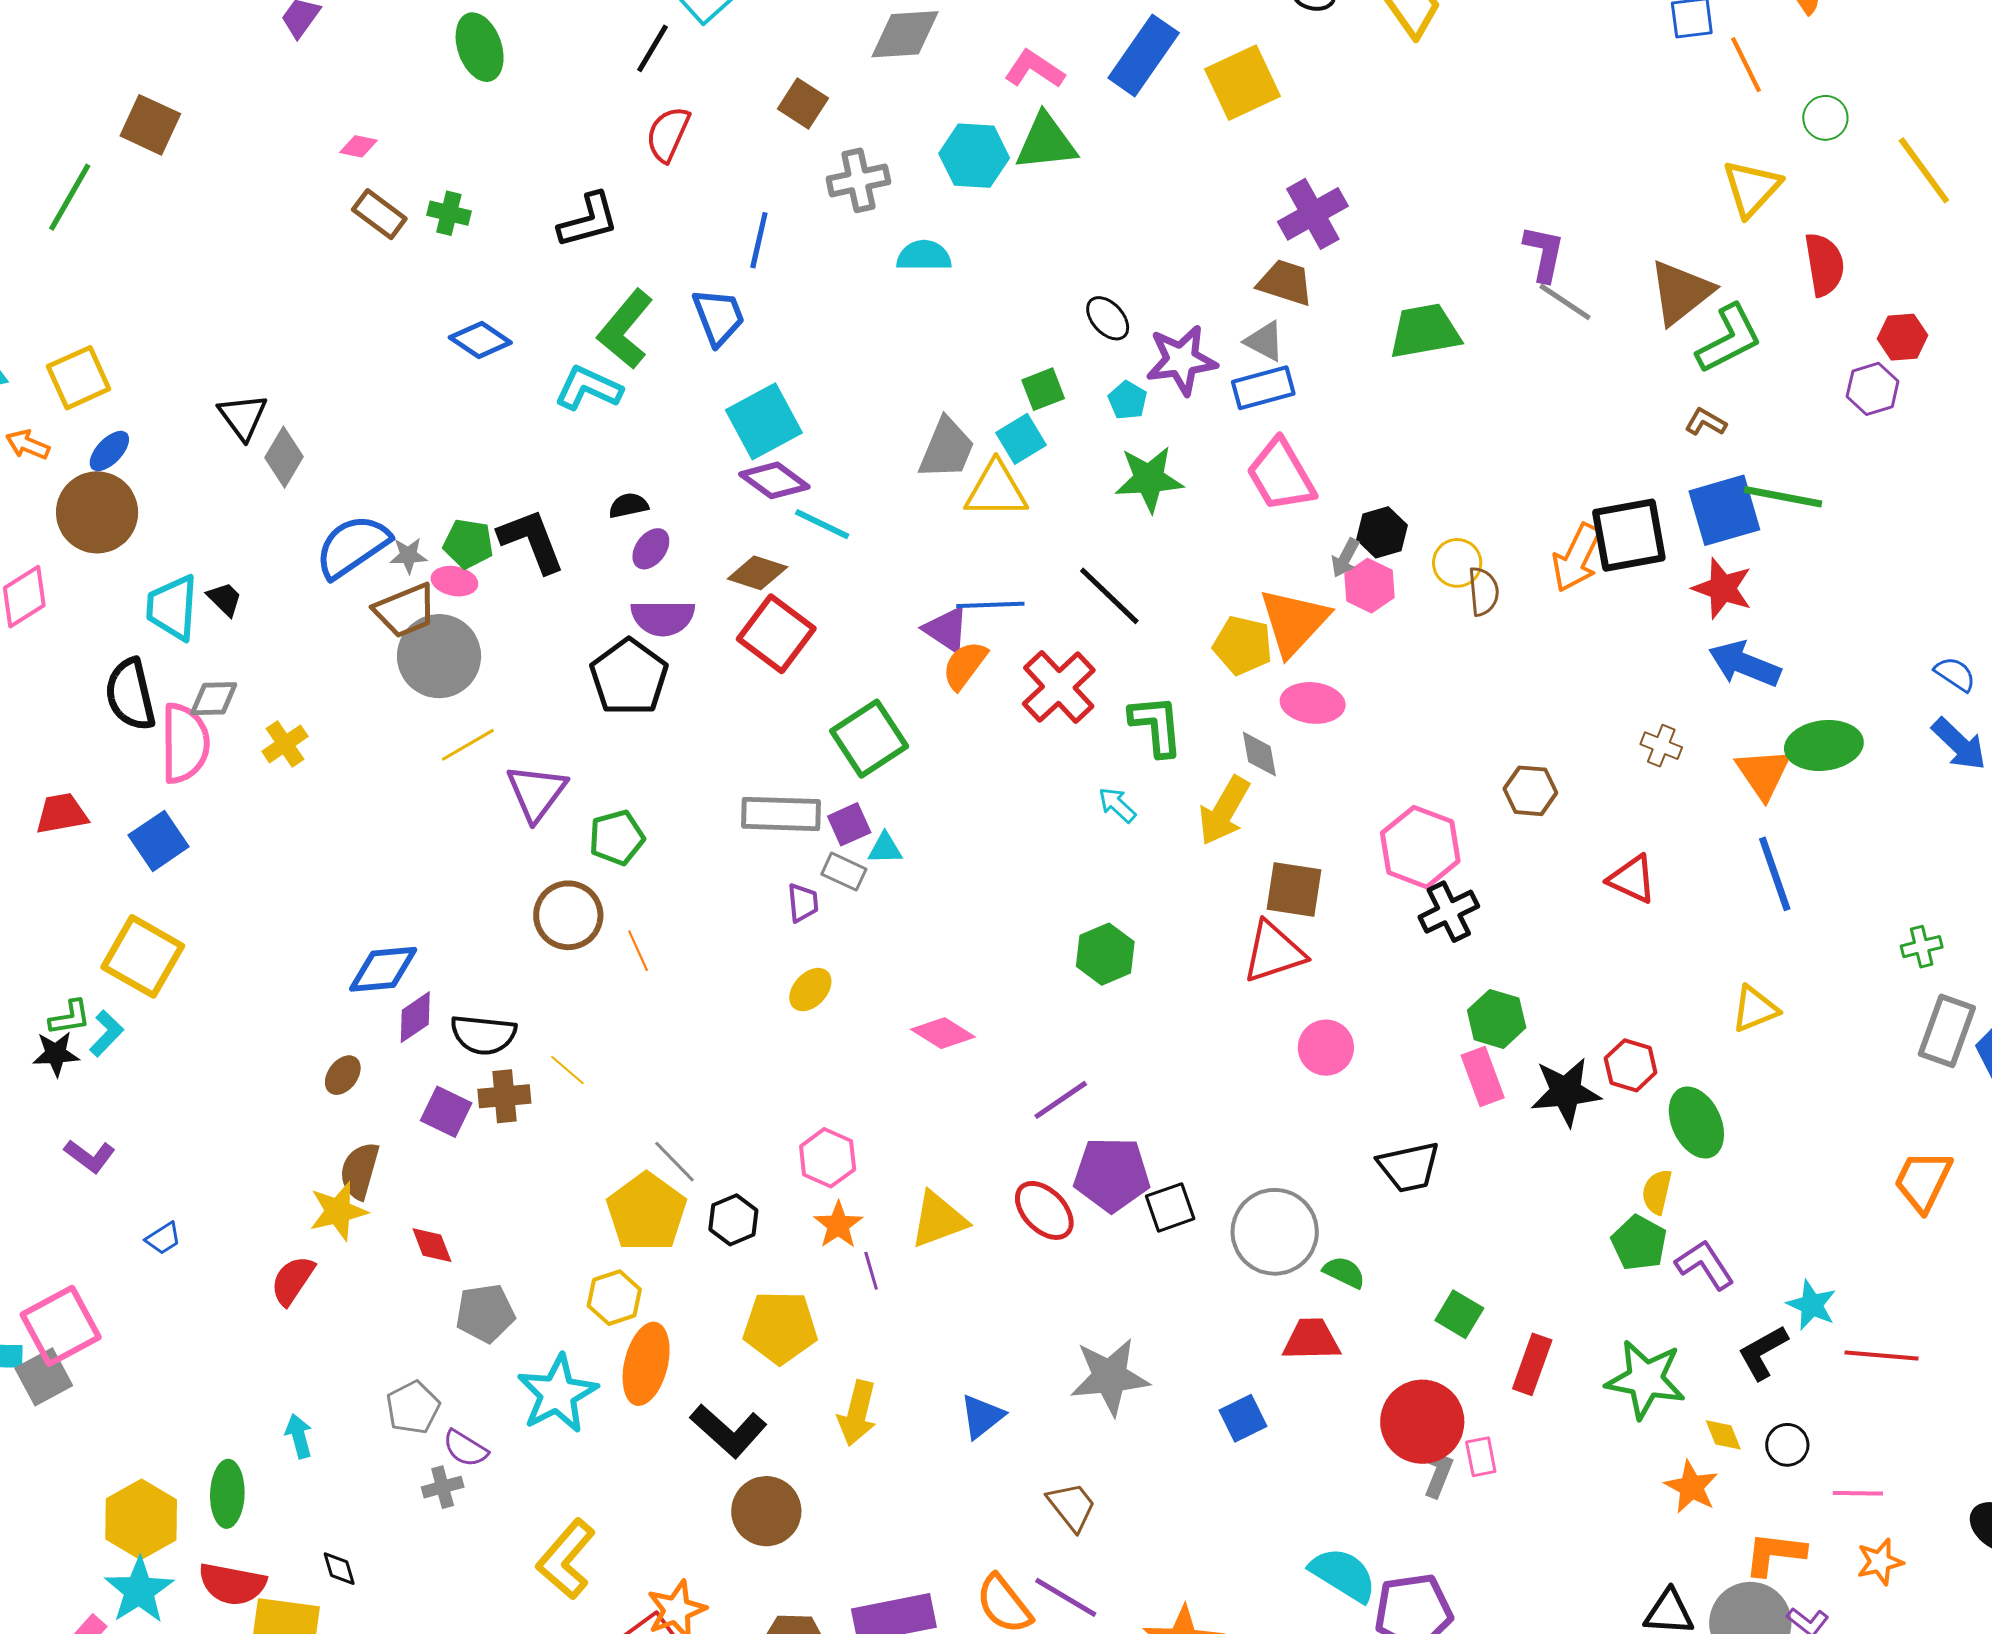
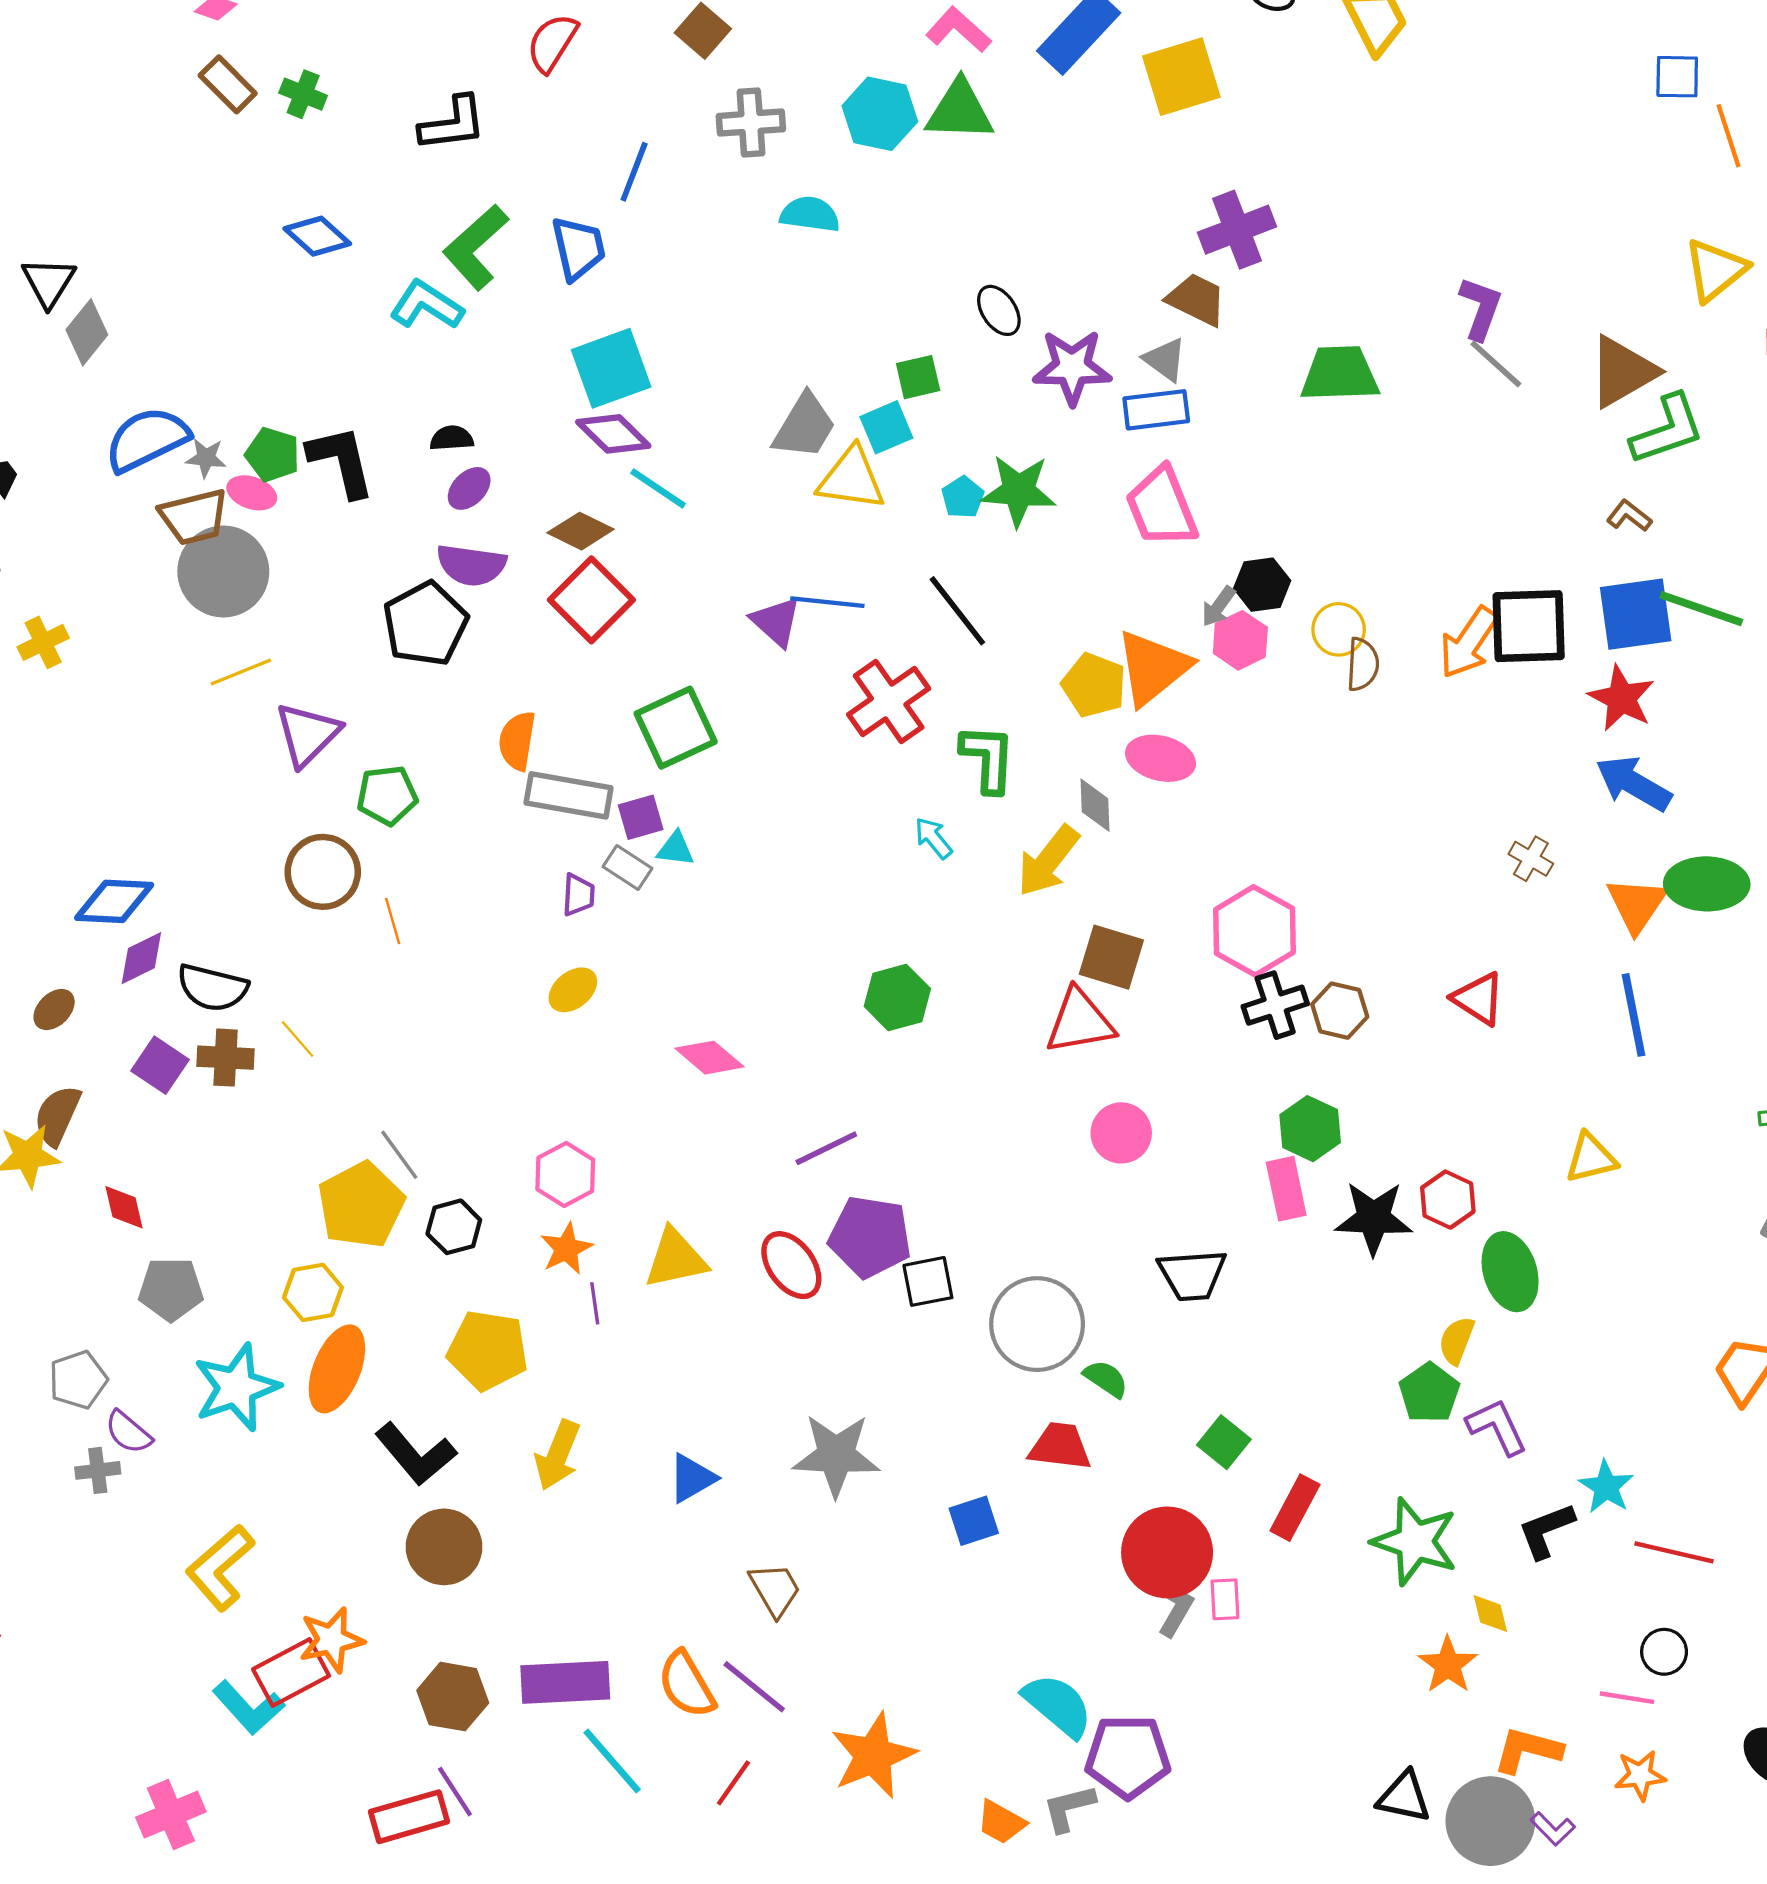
cyan pentagon: (1128, 400) -> (963, 497), moved
orange semicircle: (965, 665) -> (517, 741), moved, turned -36
brown hexagon: (1530, 791) -> (1340, 1011), moved
black circle: (1787, 1445) -> (1664, 1652), moved

